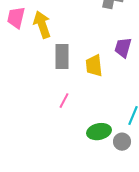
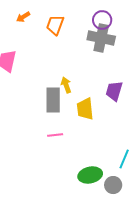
yellow arrow: (42, 25) -> (66, 85), moved, size x0.6
pink line: (64, 101) -> (55, 135), moved, turned 56

